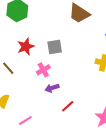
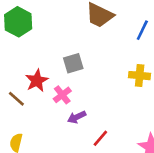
red star: (26, 47) -> (37, 81), moved

